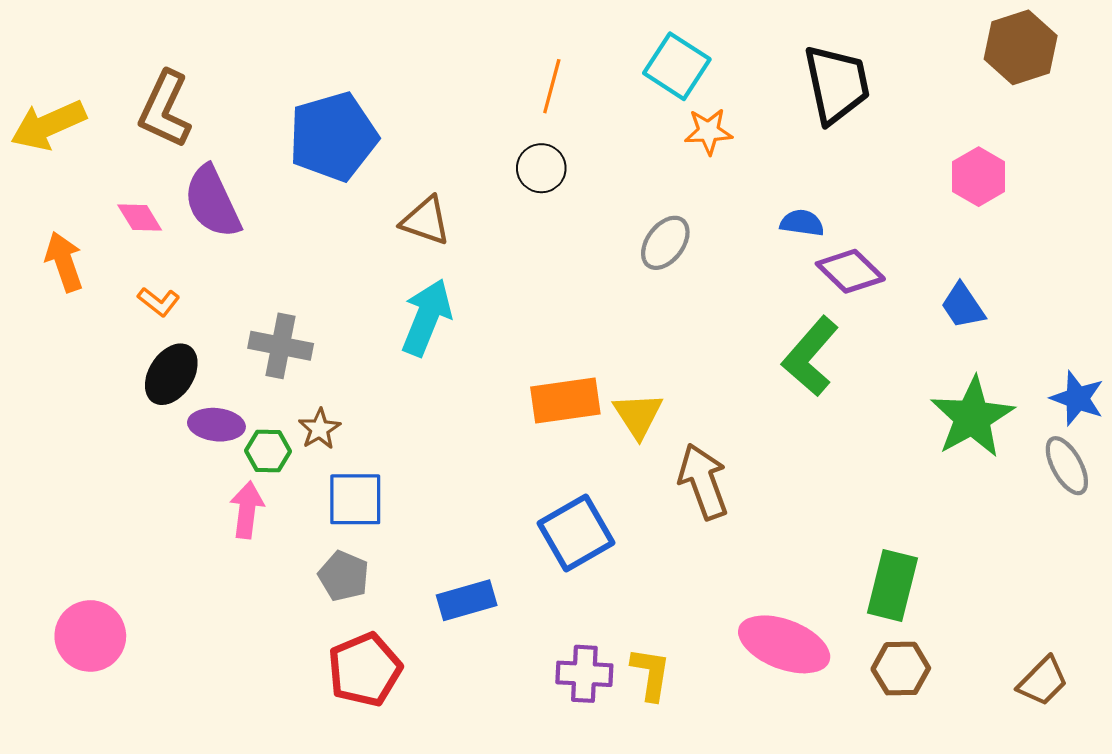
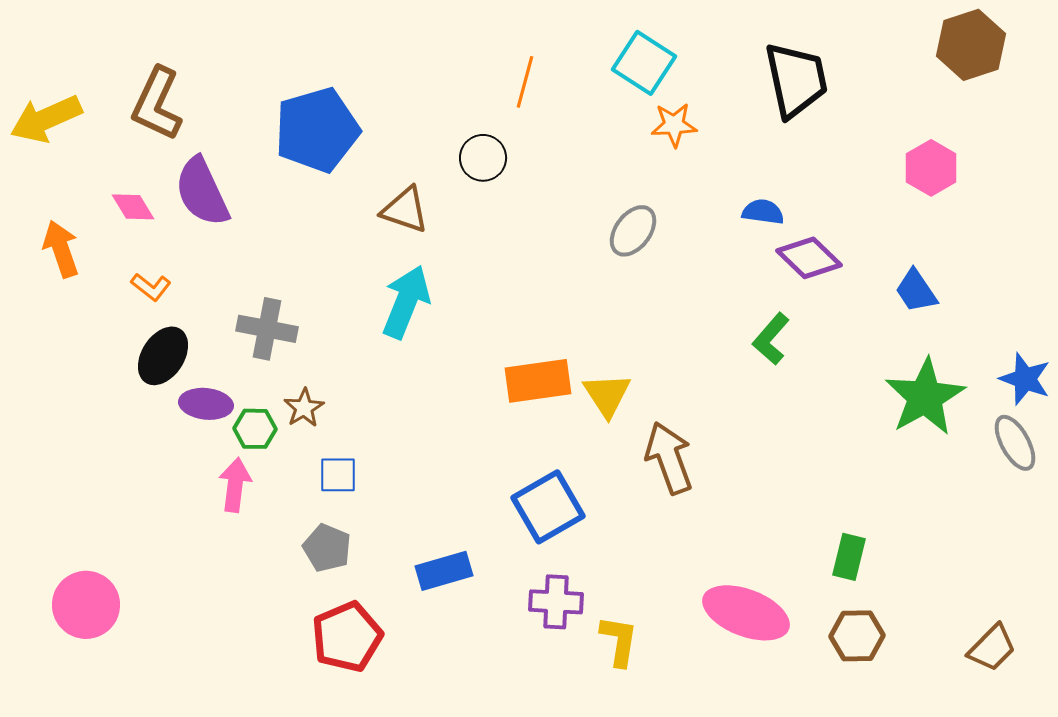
black circle: (541, 168) -> (483, 158), moved
green L-shape: (810, 356) -> (771, 339), size x0.7
blue square: (355, 499) -> (338, 475), size x0.7
green rectangle: (892, 586) -> (849, 557), size x0.7
purple cross: (584, 674) -> (556, 602), moved

